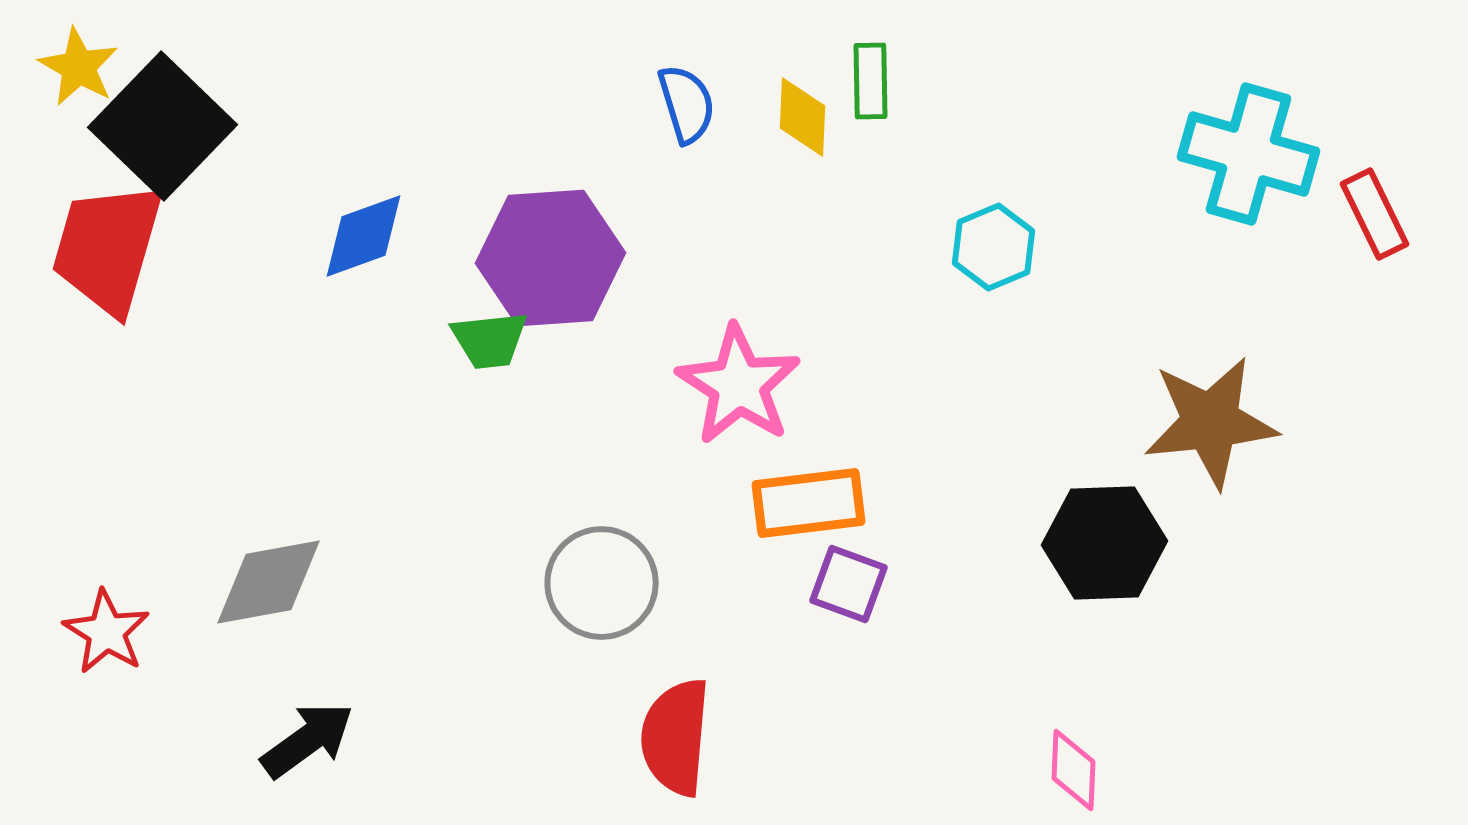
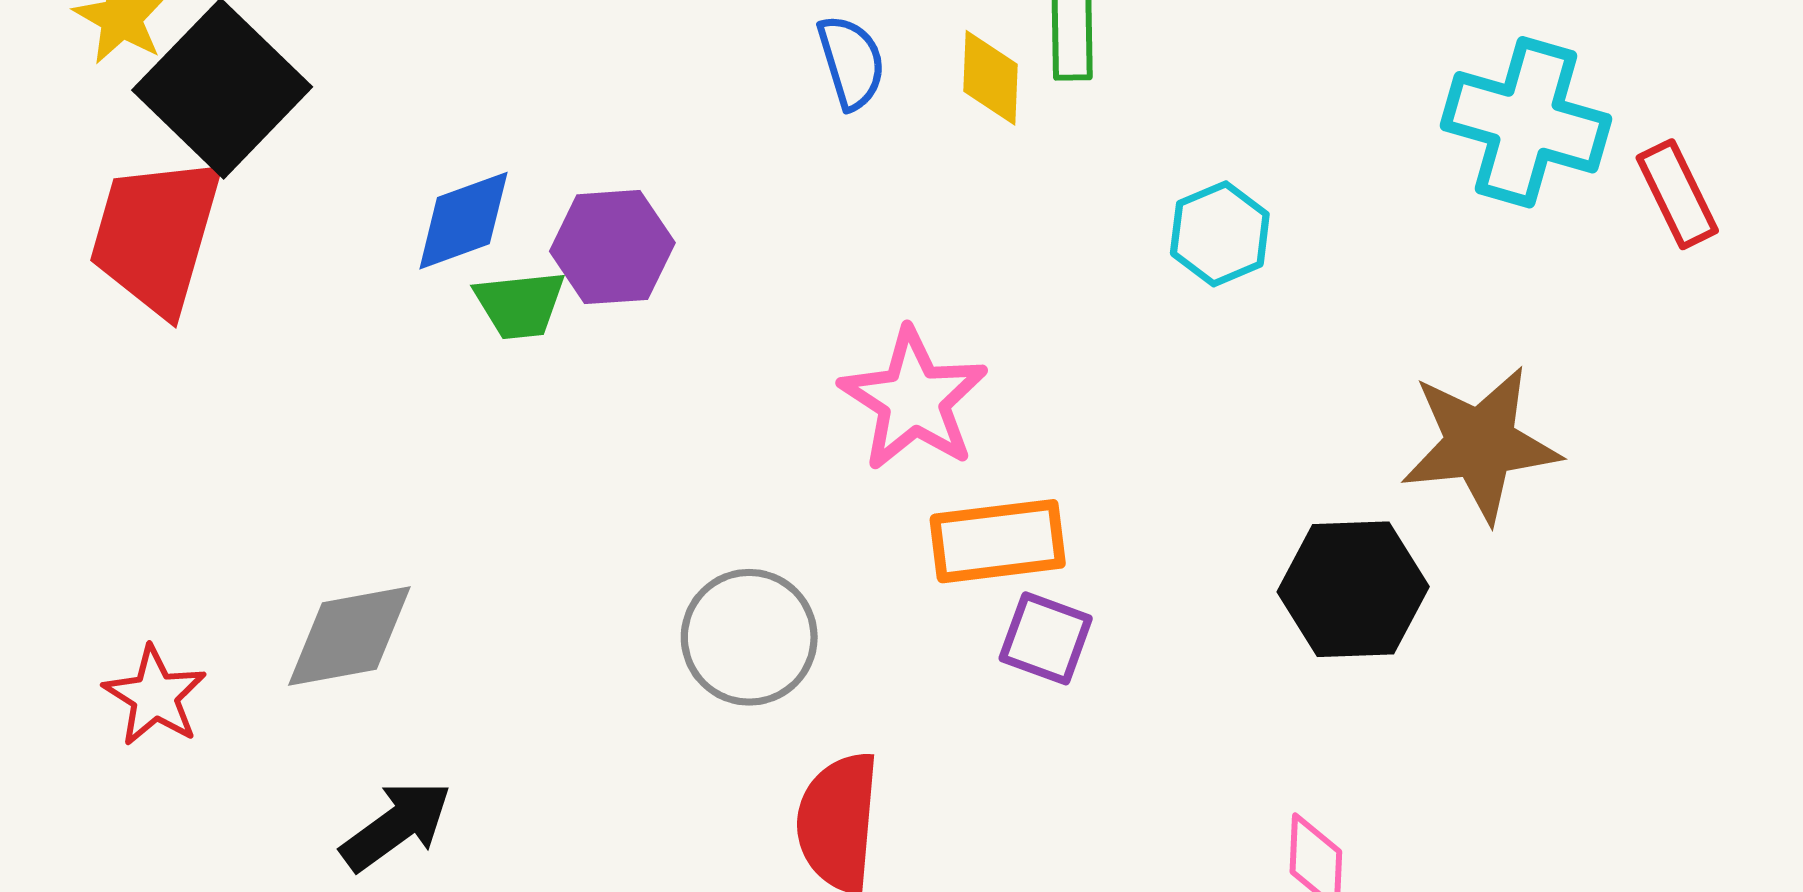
purple hexagon: (550, 258) -> (612, 247), moved, size x0.7
green trapezoid: (490, 340) -> (520, 305), moved

